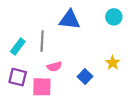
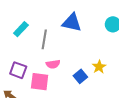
cyan rectangle: (18, 47) -> (21, 29), moved
yellow star: (113, 63) -> (99, 67), moved

